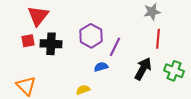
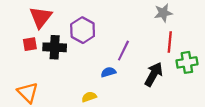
purple hexagon: (91, 36) -> (83, 30), moved
green cross: (174, 71) -> (187, 62), moved, turned -30

